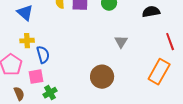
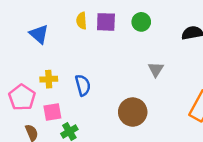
yellow cross: (27, 41) -> (49, 79), moved
blue semicircle: (43, 55) -> (83, 85), moved

